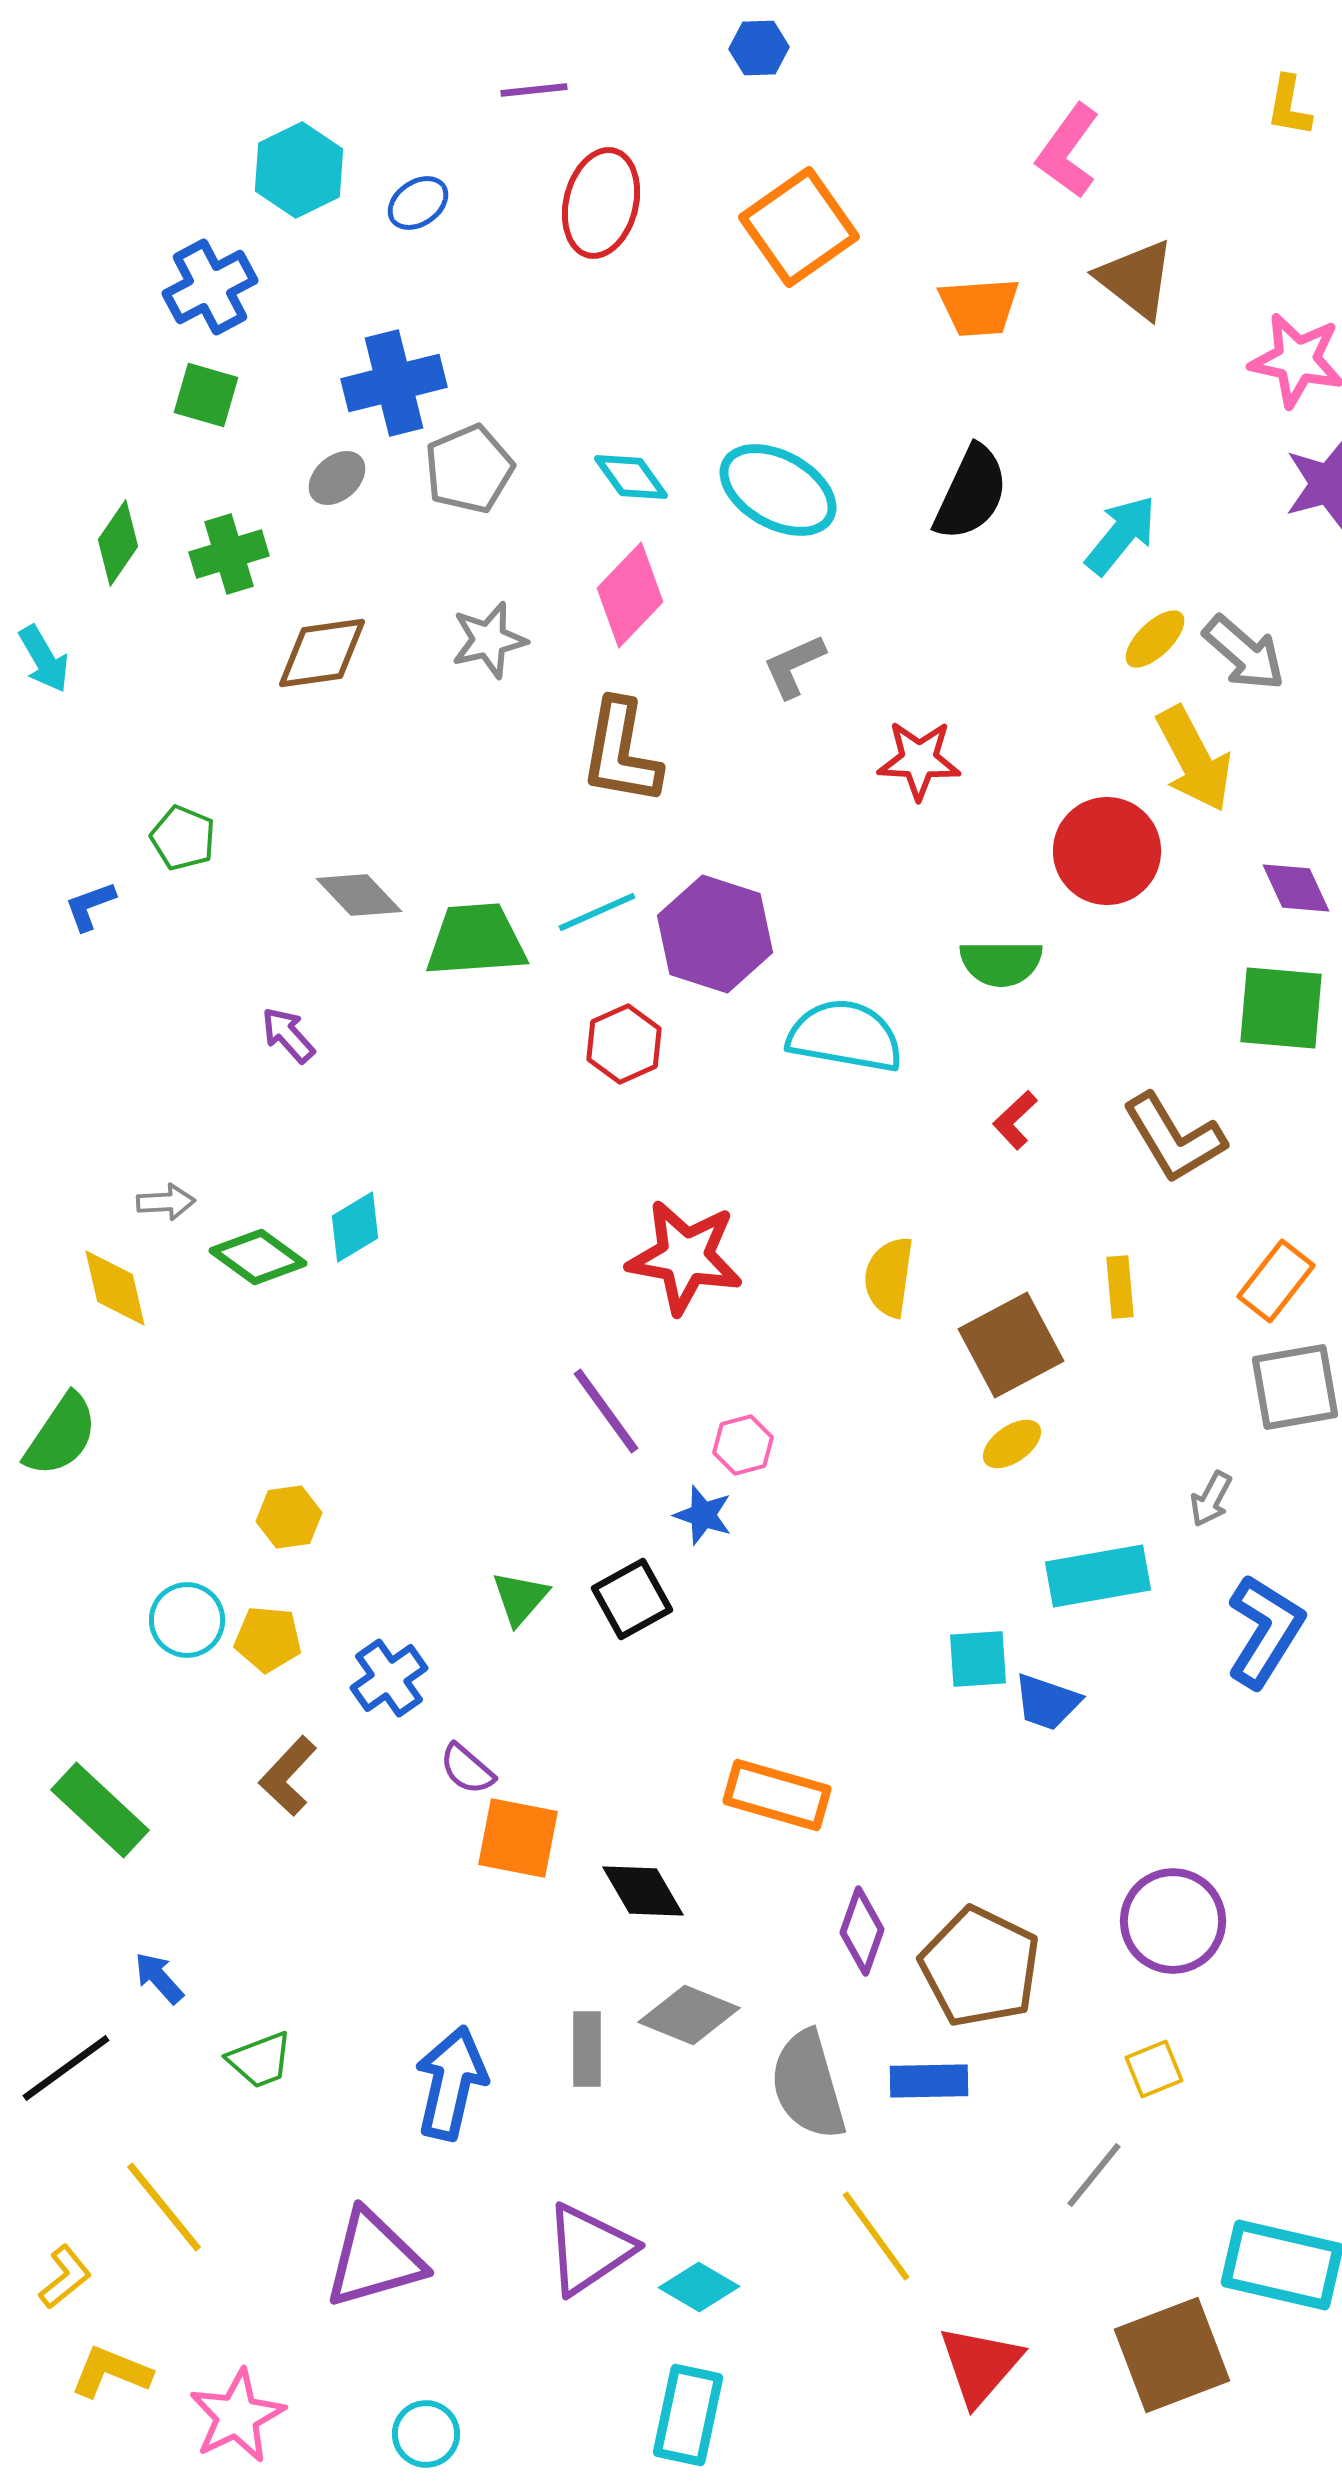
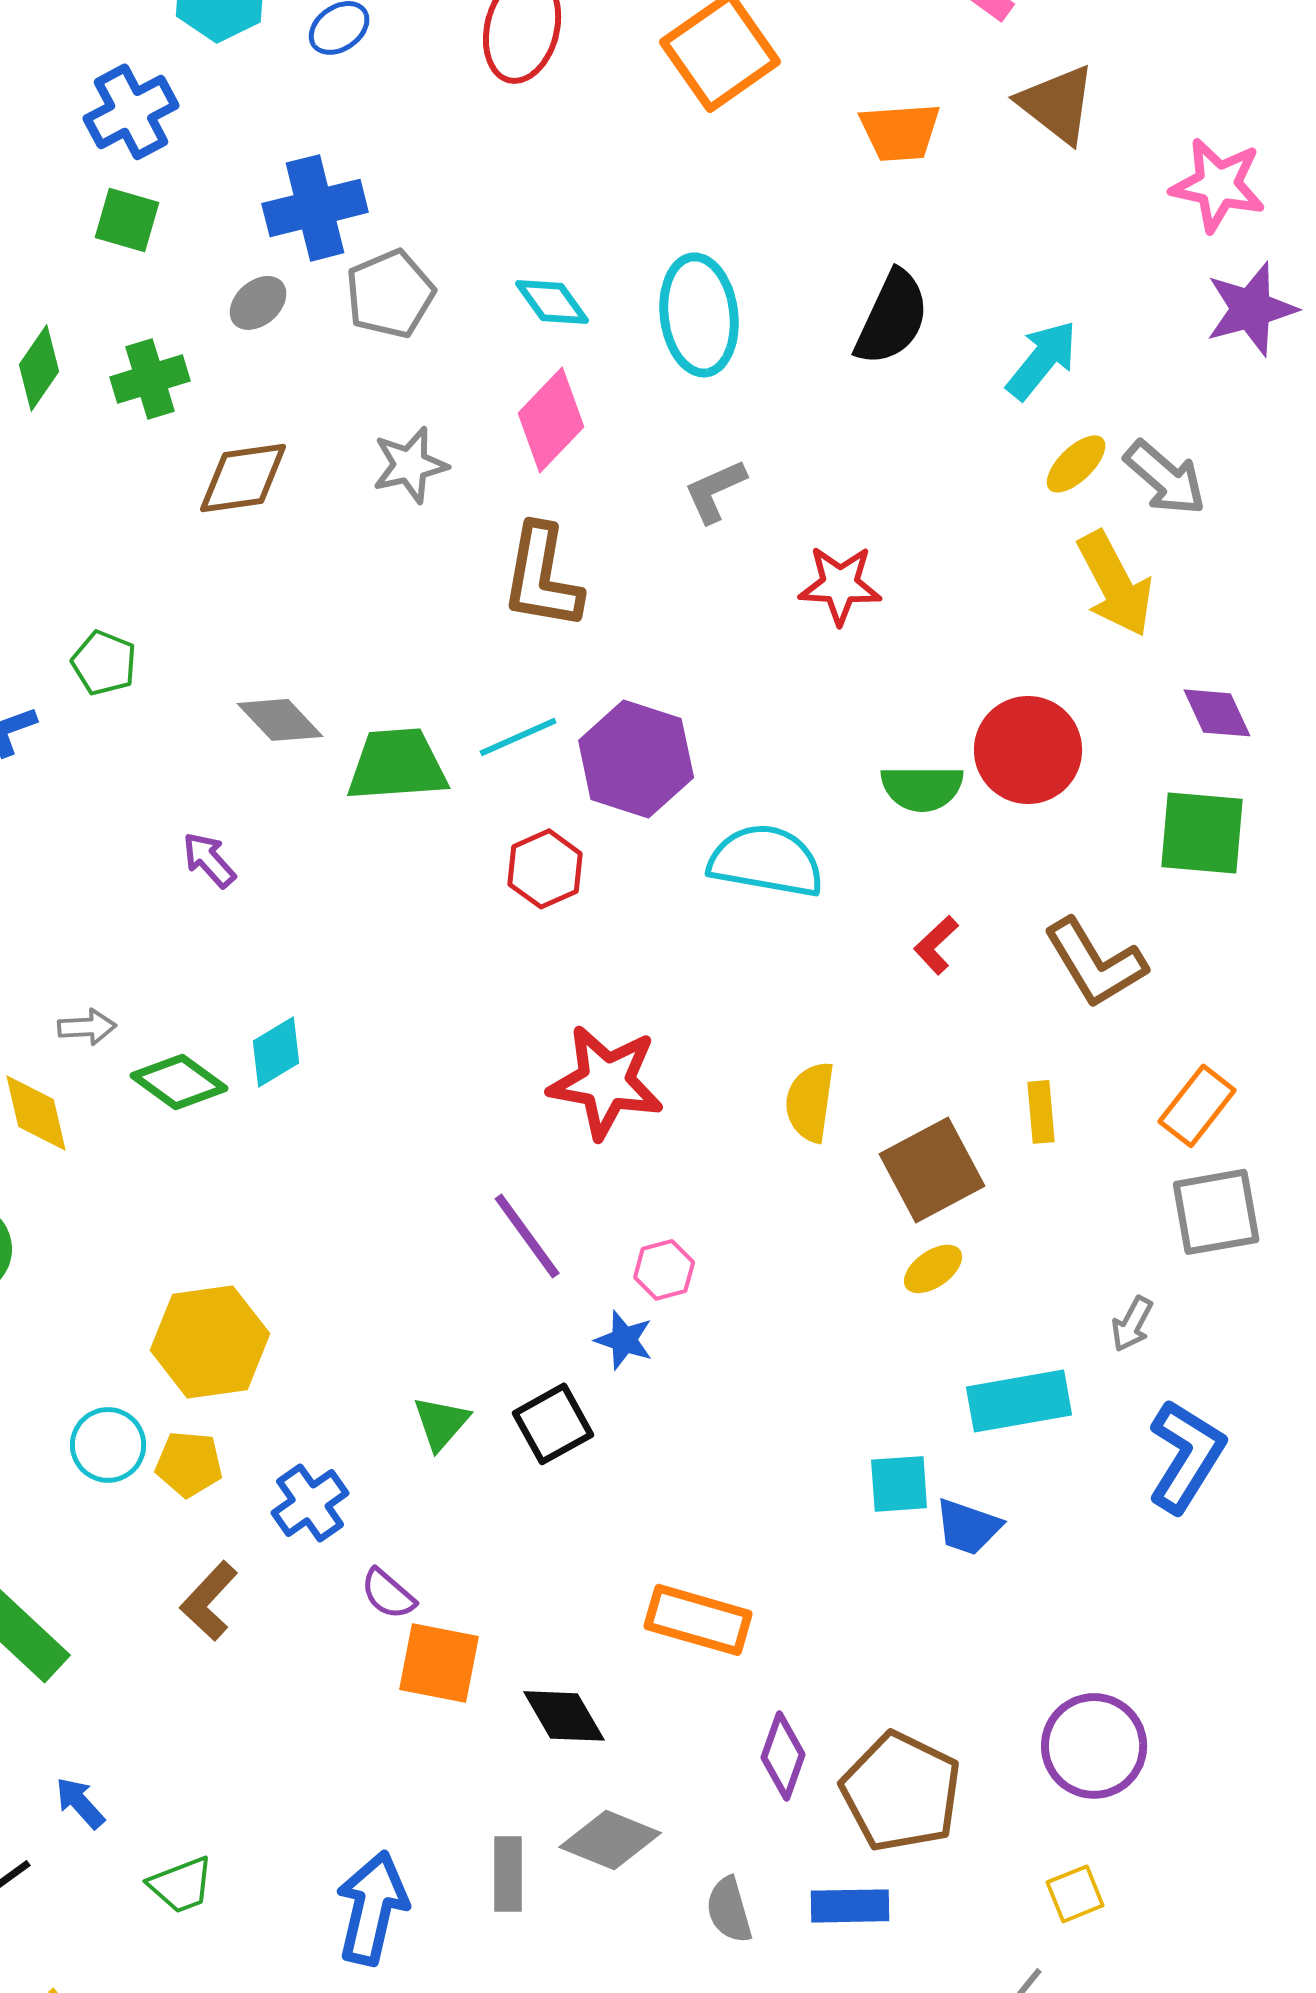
cyan ellipse: (778, 490) -> (699, 315), turned 54
red circle: (1107, 851) -> (1028, 750), moved
yellow hexagon: (289, 1517) -> (210, 1342), size x1.8
gray semicircle: (808, 2085) -> (729, 1910), size x0.6

